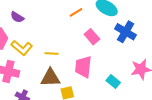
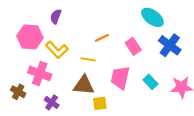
orange line: (76, 12) -> (102, 38), moved
purple semicircle: (17, 17) -> (56, 16), turned 72
cyan rectangle: (113, 82) -> (150, 82), moved

